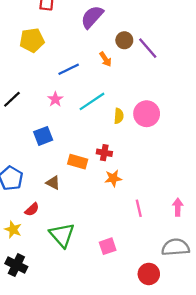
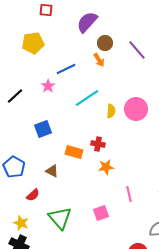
brown circle: (124, 40) -> (105, 43), moved
pink star: (55, 99) -> (48, 86), moved
yellow star: (13, 229) -> (21, 223), moved
pink square: (108, 246) -> (101, 213), moved

